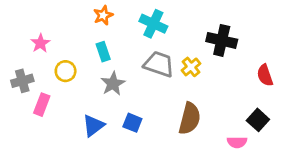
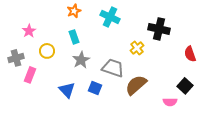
gray trapezoid: (159, 64) -> (113, 68), moved
brown semicircle: (190, 119) -> (136, 85), turned -145
blue triangle: (93, 125) -> (67, 90), turned -36

